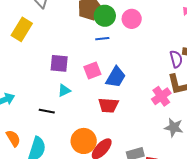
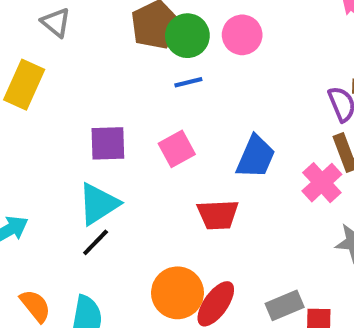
blue trapezoid: (116, 77) -> (256, 157), moved
cyan triangle: (64, 90) -> (98, 204), moved, size x1.6
black line: (47, 111) -> (96, 242), turned -49

